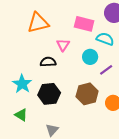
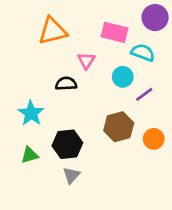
black hexagon: (49, 94) -> (67, 144), moved
green triangle: (21, 115) -> (30, 155), turned -48

